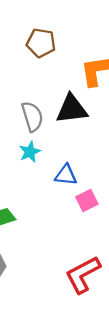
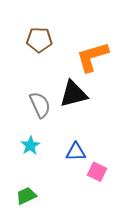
cyan star: (30, 152) -> (30, 145), moved
pink square: (87, 201) -> (97, 172), turned -30

